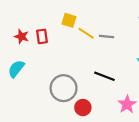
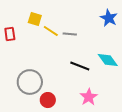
black line: (104, 76) -> (80, 66), moved

